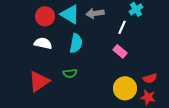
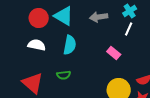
gray arrow: (95, 13) -> (99, 17), moved
white line: (122, 27) -> (129, 29), moved
red triangle: (39, 81) -> (33, 83), turned -45

